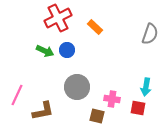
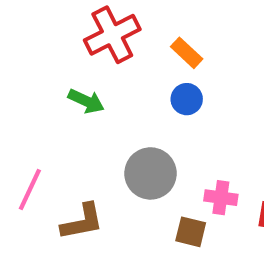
blue circle: (67, 50) -> (187, 99), moved

